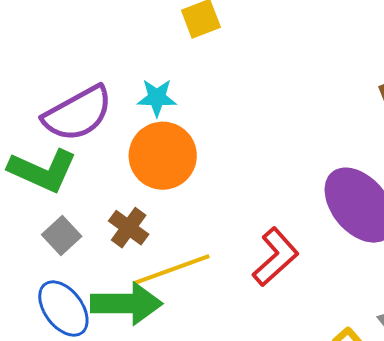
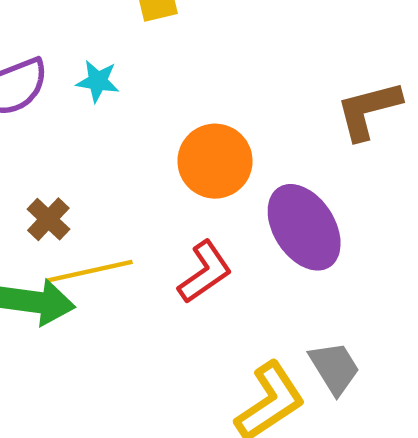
orange circle: (163, 156) -> (215, 161), moved

